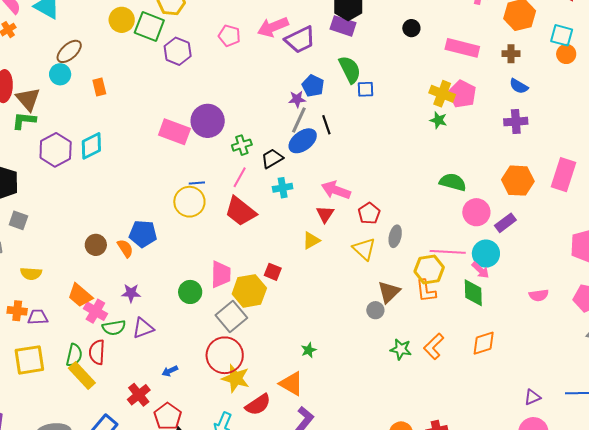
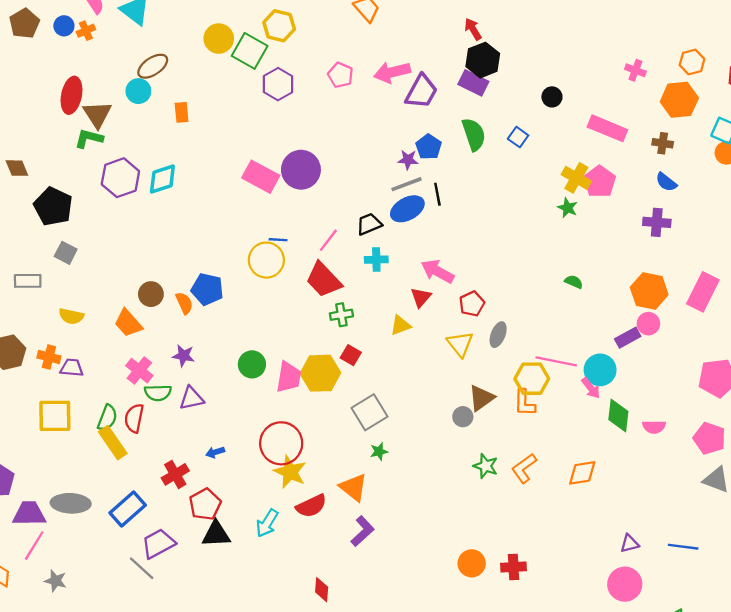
purple trapezoid: (300, 40) -> (421, 92), turned -44
blue square: (365, 89) -> (518, 137), moved, turned 30
gray line: (299, 120) -> (406, 184), turned 36
green cross: (242, 145) -> (341, 315), moved
green semicircle: (453, 182) -> (574, 282), size x0.6
pink circle: (476, 212) -> (648, 324), moved, size x0.7
pink trapezoid: (221, 274) -> (289, 377), moved
green diamond: (473, 293) -> (618, 415), moved
orange trapezoid: (80, 295) -> (128, 323), moved
gray square: (231, 317) -> (370, 412), moved

